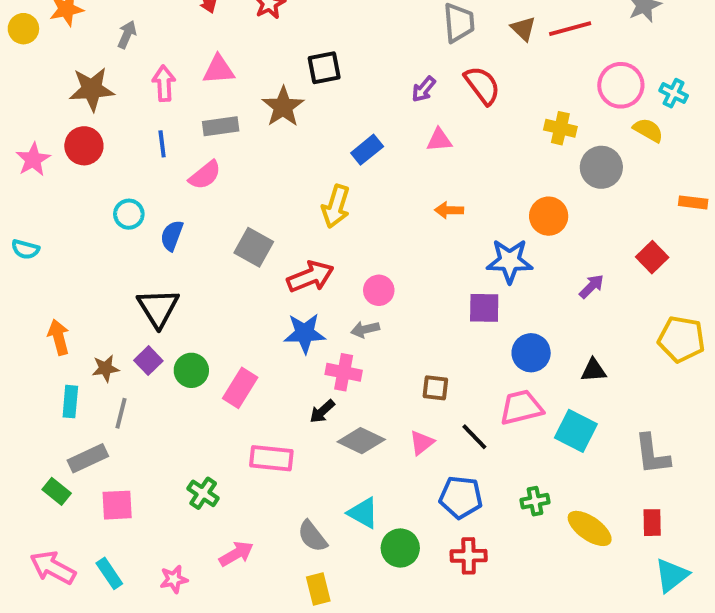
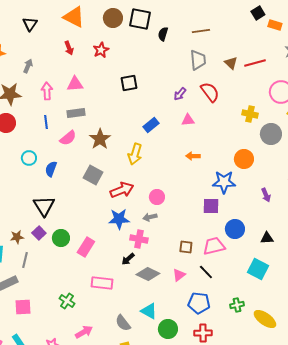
brown star: (283, 107) -> (100, 139), moved
purple arrow: (592, 286) -> (266, 195), turned 112
pink trapezoid: (521, 407) -> (214, 246), moved

